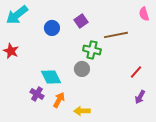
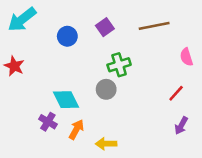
pink semicircle: (144, 14) -> (186, 57), moved
brown line: (116, 35) -> (154, 26), moved
green cross: (92, 50) -> (119, 65), turned -30

